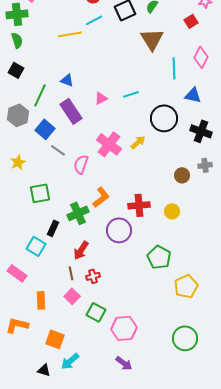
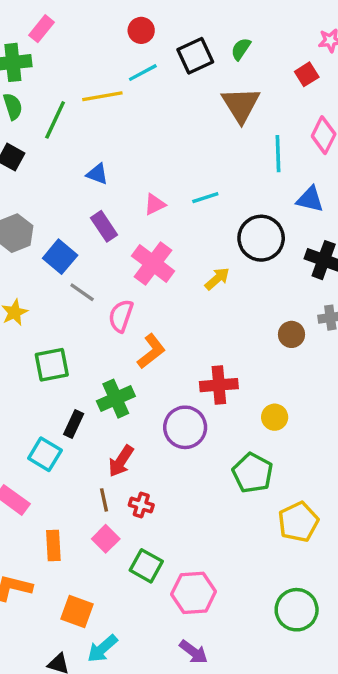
green line: (40, 95) -> (55, 120), moved
purple rectangle: (71, 111) -> (104, 226), size x0.7
pink cross: (109, 144) -> (153, 263), moved
orange L-shape: (101, 197) -> (151, 351), moved
yellow circle: (172, 211) -> (275, 417), moved
red cross: (93, 276) -> (141, 505), turned 32

